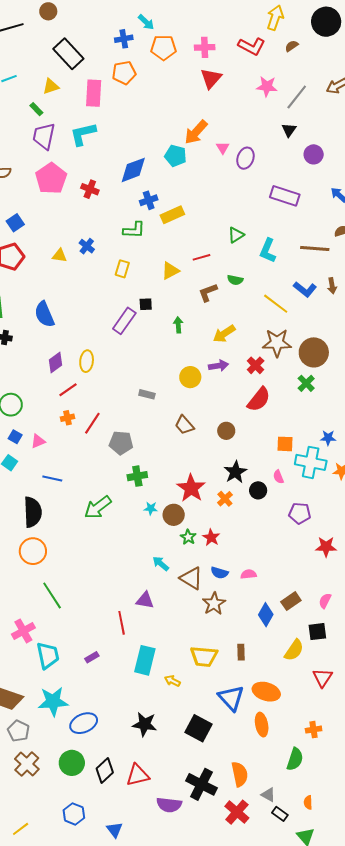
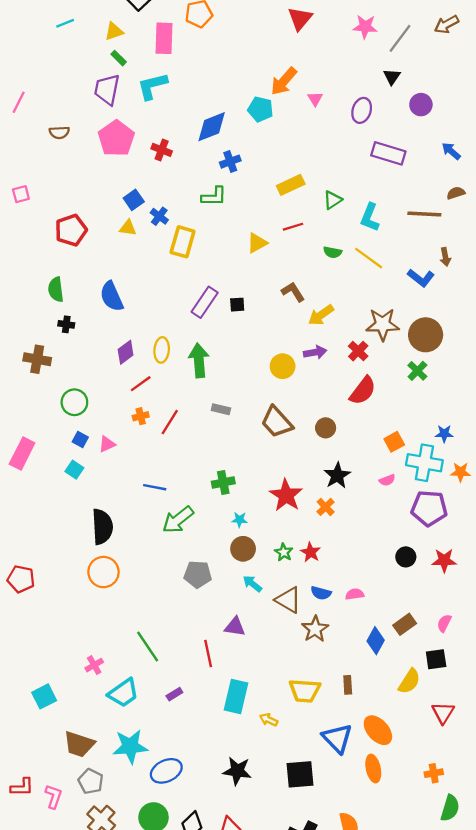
green rectangle: (36, 109) -> (119, 58), moved
purple ellipse: (245, 158) -> (362, 110), moved
yellow rectangle: (172, 215) -> (291, 185), moved
blue square: (15, 223) -> (134, 200), moved
yellow rectangle: (122, 269) -> (183, 242), moved, size x1.5
blue L-shape: (305, 289) -> (421, 278), moved
brown L-shape: (208, 292) -> (293, 292), moved, turned 80
black square: (146, 304) -> (237, 305), moved
yellow line: (276, 304) -> (369, 258), moved
green arrow: (178, 325) -> (199, 360), moved, size x1.8
gray rectangle: (147, 394) -> (221, 409), moved
brown trapezoid: (184, 425) -> (277, 422), size x1.4
gray pentagon: (121, 443) -> (198, 574), moved
orange square: (285, 444) -> (394, 442), turned -30
pink semicircle: (278, 477) -> (387, 480), turned -88
blue line: (52, 478) -> (155, 487), moved
black circle: (258, 490) -> (406, 557), moved
purple pentagon: (300, 513) -> (429, 508), moved, size x1.4
brown circle: (174, 515) -> (243, 549), moved
green line: (52, 595) -> (148, 646), moved
pink cross: (23, 631) -> (94, 665), size x0.7
cyan trapezoid: (48, 655) -> (123, 693), turned 68
orange ellipse: (266, 692) -> (378, 730), turned 32
black square: (199, 728) -> (300, 774), turned -32
green semicircle: (295, 759) -> (450, 808), moved

